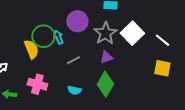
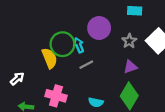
gray star: (105, 33) -> (129, 41), size x0.6
gray line: (73, 60) -> (86, 65), moved

